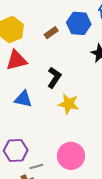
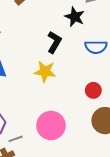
black L-shape: (54, 78) -> (54, 42), moved

